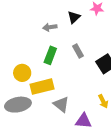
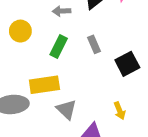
yellow circle: (22, 73) -> (20, 31), moved

